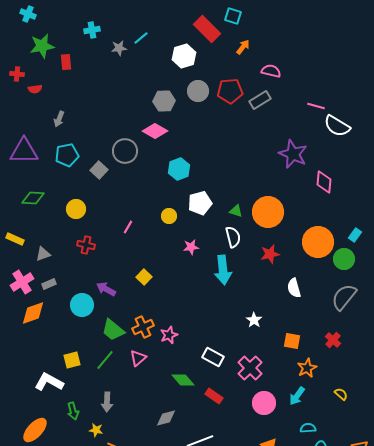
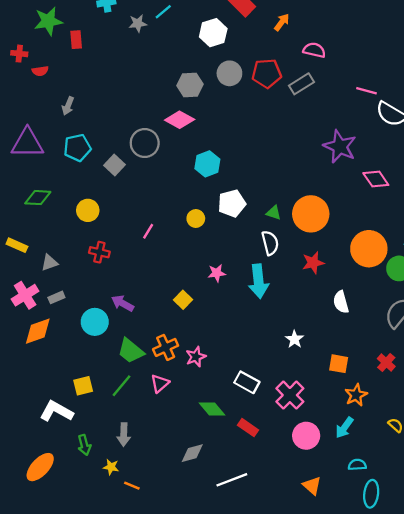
pink diamond: (324, 182) -> (376, 179), turned -40
pink star: (191, 247) -> (217, 273), moved
yellow square: (144, 277) -> (183, 300), moved

